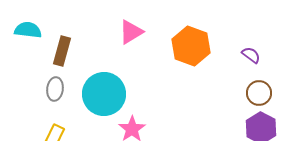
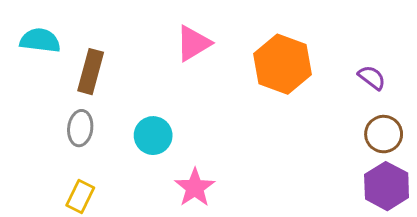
cyan circle: (104, 94) -> (153, 136), size x0.6

